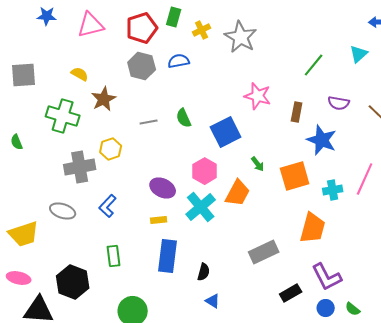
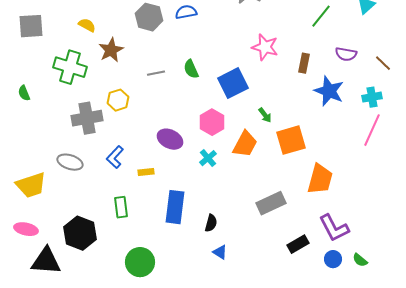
orange square: (295, 176) -> (291, 140), moved
cyan cross: (333, 190) -> (372, 97), moved
cyan cross: (201, 207) -> (208, 158), size x0.6
yellow rectangle: (159, 220) -> (146, 172), moved

